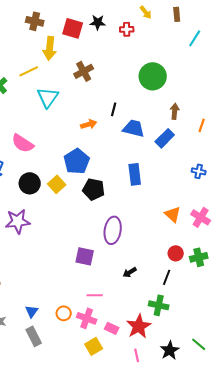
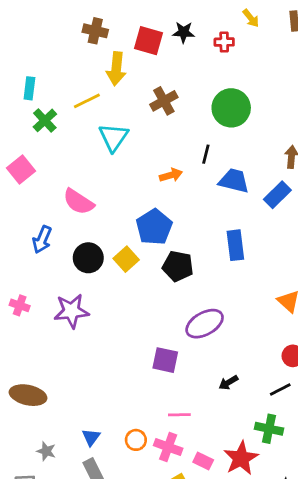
green circle: (153, 76) -> (231, 108), moved
purple ellipse: (113, 230) -> (205, 324), turned 52
black line: (167, 277) -> (280, 390), turned 42

